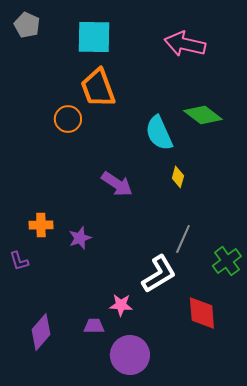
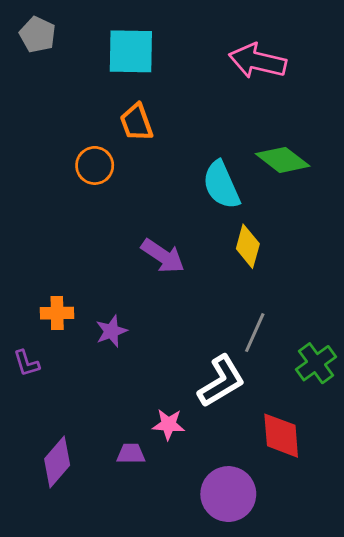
orange trapezoid: (98, 88) -> (136, 122), size x0.7
yellow diamond: (178, 177) -> (248, 246), size x1.4
purple circle: (130, 355) -> (228, 494), moved

